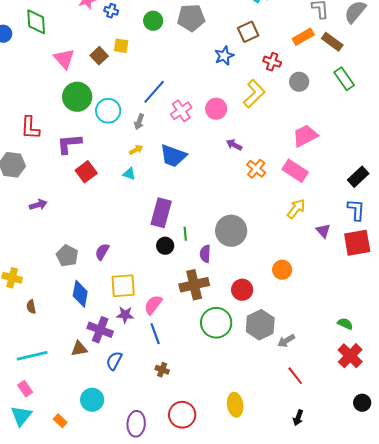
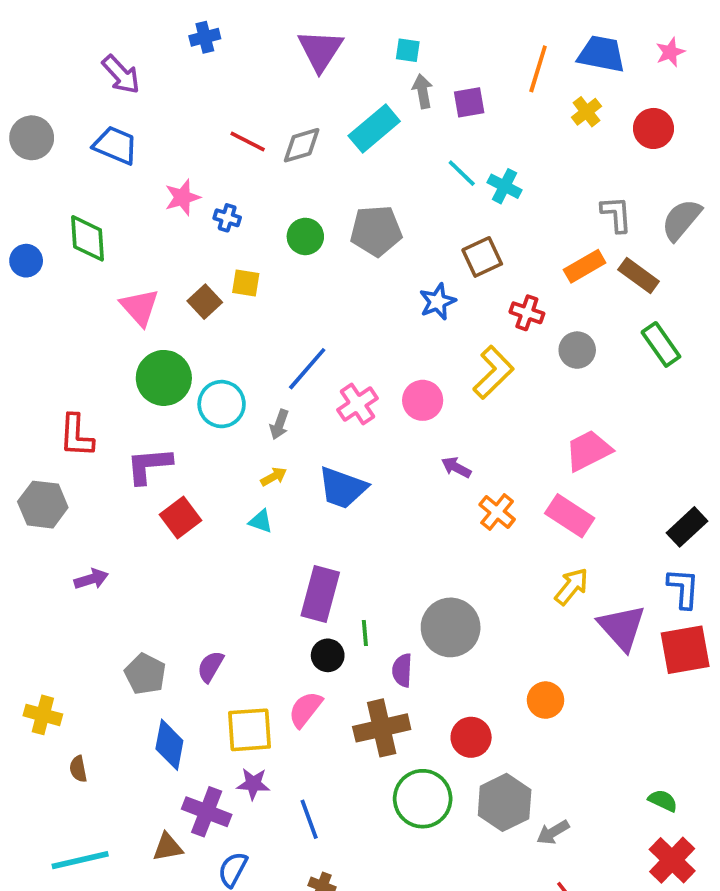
purple triangle: (323, 231) -> (622, 627), size x1.8
pink semicircle: (153, 305) -> (305, 709), moved

